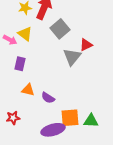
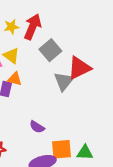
red triangle: (86, 45) -> (79, 68), size x1.6
orange triangle: (28, 90) -> (15, 79), moved

